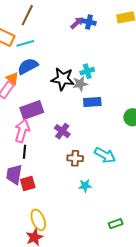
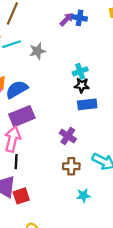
blue semicircle: (28, 66) -> (17, 89), moved
black star: (63, 79) -> (82, 85), moved, size x0.6
gray star: (80, 84) -> (37, 51), moved
purple cross: (62, 131) -> (68, 136), moved

